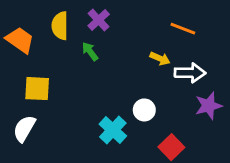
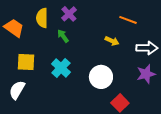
white arrow: (190, 73) -> (147, 48), moved
white circle: (144, 110) -> (101, 77), size x1.5
cyan cross: (113, 130) -> (61, 68), moved

